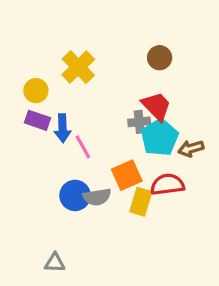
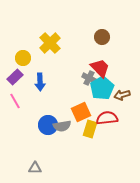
purple rectangle: (37, 120) -> (15, 77), moved, turned -63
gray cross: (139, 122) -> (89, 78), turned 32
pink line: (83, 147) -> (15, 101), moved

